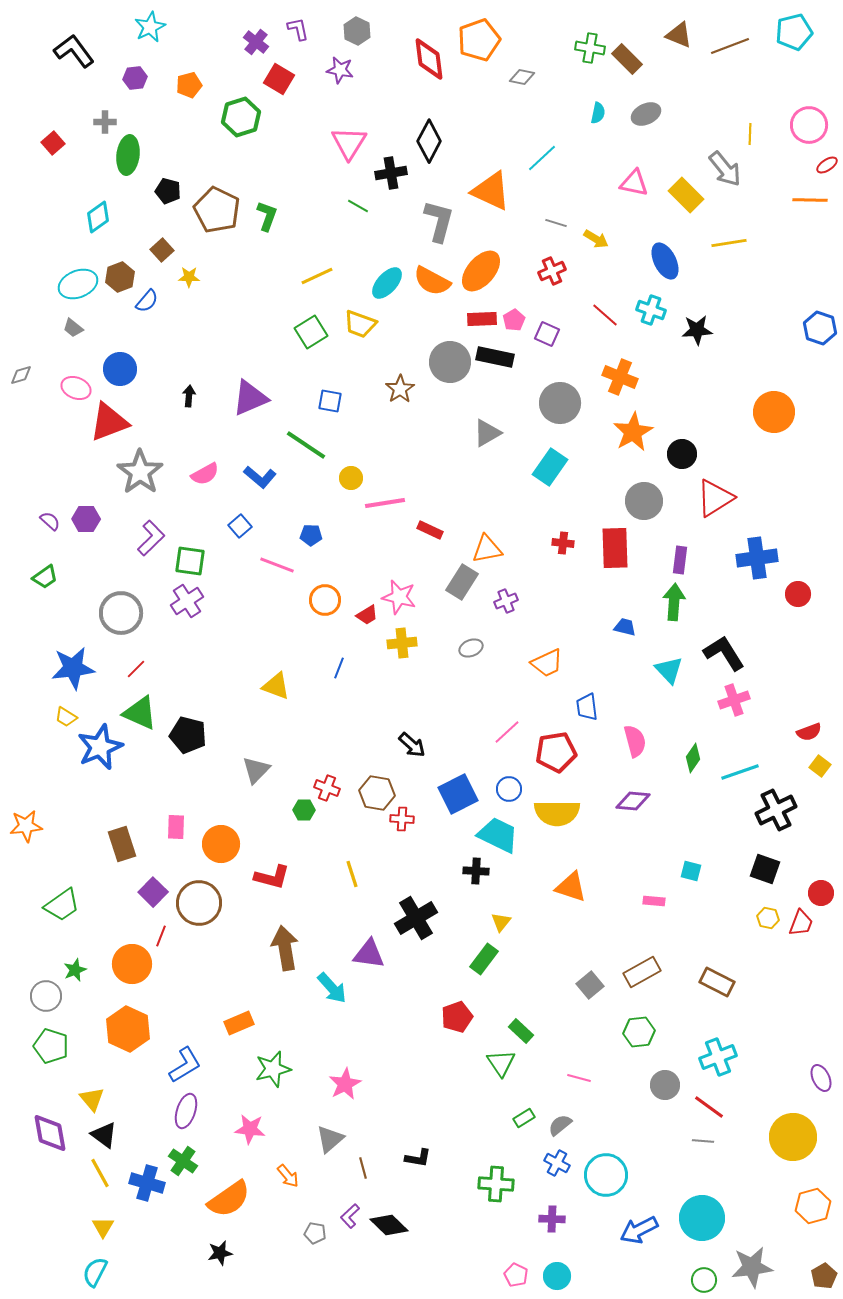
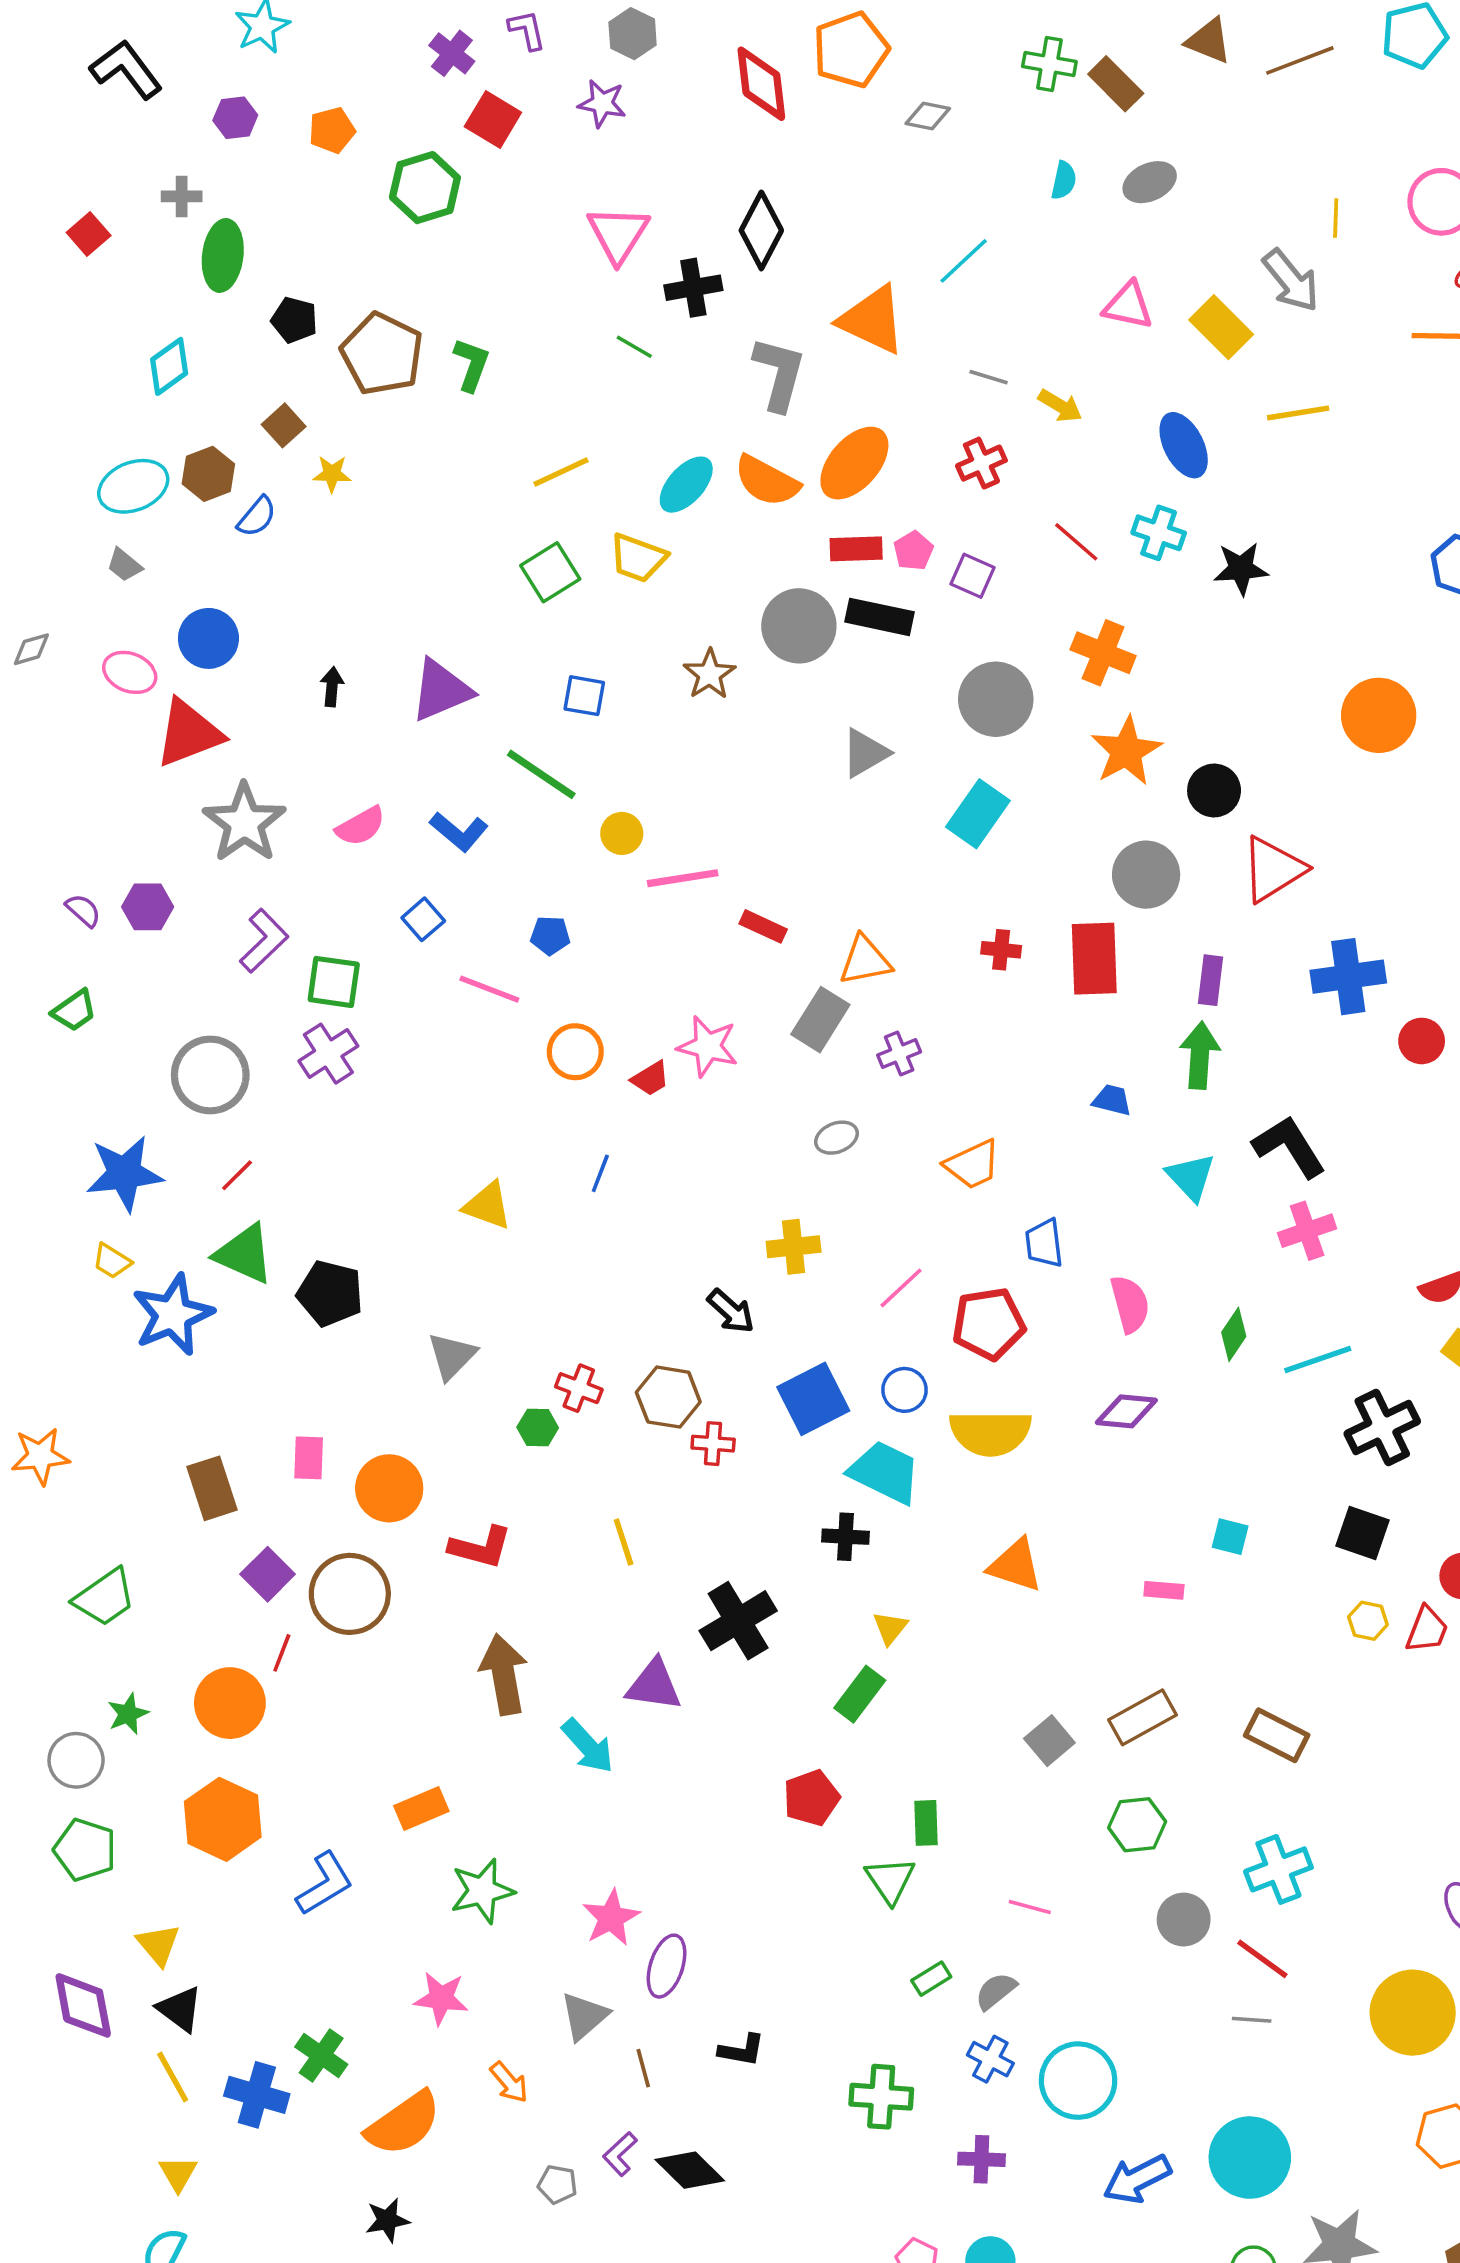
yellow cross: (402, 643) -> (794, 1247), moved
green rectangle: (521, 1031) -> (926, 1823), turned 45
purple ellipse: (186, 1111) -> (667, 1966), moved

